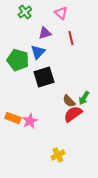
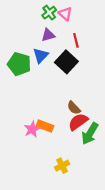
green cross: (25, 12) -> (49, 13), moved
black square: (44, 77) -> (66, 62), moved, turned -30
green arrow: (84, 98) -> (90, 134), moved, size x1.5
orange rectangle: (13, 118) -> (45, 126), moved

